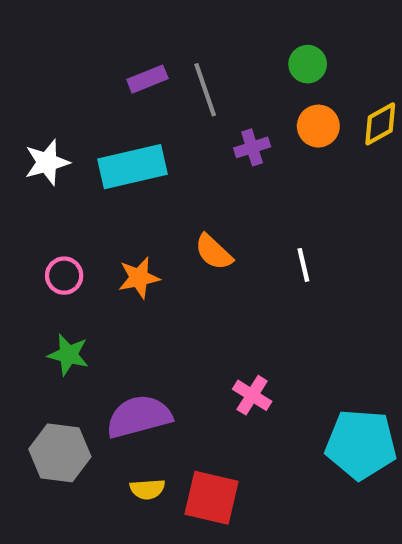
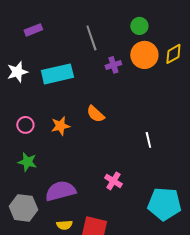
purple rectangle: (147, 79) -> (33, 30), moved
orange circle: (318, 126) -> (144, 55), size x1.4
white line: (303, 265) -> (148, 140), moved

